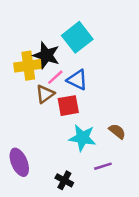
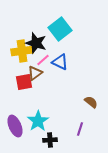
red square: (68, 106) -> (24, 82), moved
cyan star: (82, 138) -> (38, 121), moved, turned 30
purple line: (103, 166) -> (80, 129), turned -56
black cross: (64, 180) -> (50, 140), turned -32

